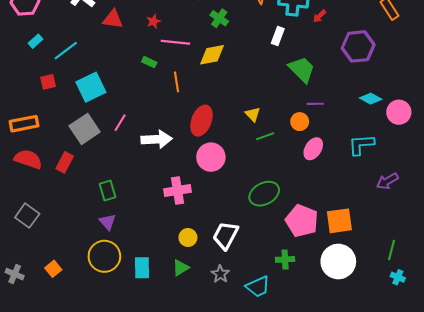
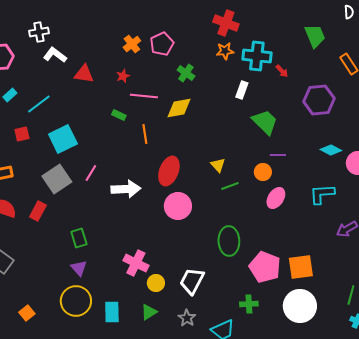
red arrow: (319, 16) -> (282, 71), turned -88
pink cross: (177, 191) -> (136, 263), moved, turned 35
green ellipse: (264, 194) -> (229, 241), turned -64

